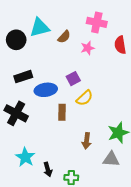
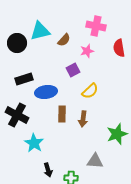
purple square: (73, 79) -> (73, 70), moved
yellow semicircle: (85, 98) -> (90, 91), moved
brown arrow: (87, 141) -> (83, 119), moved
cyan star: (25, 157) -> (34, 143), moved
gray triangle: (111, 159) -> (95, 161), moved

